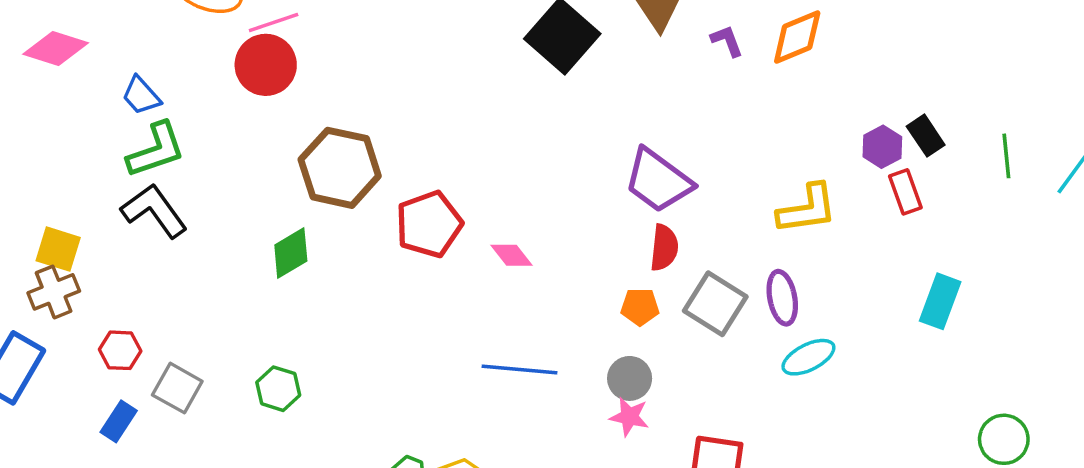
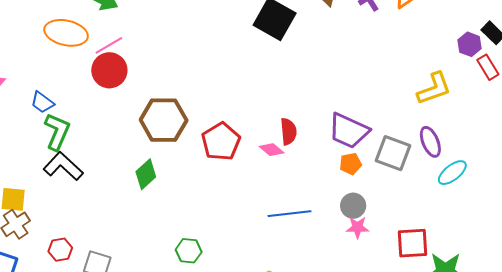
green L-shape: (156, 150) -> (57, 132), turned -36
purple trapezoid: (658, 181) -> (349, 131), moved
red semicircle: (664, 248) -> (288, 131), moved
green hexagon: (278, 389) -> (189, 251), moved

